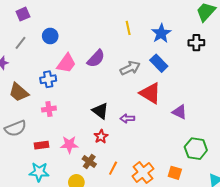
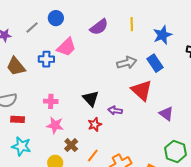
gray line: (21, 43) -> (32, 27), moved
purple semicircle: (96, 59) -> (99, 27), moved
pink cross: (49, 109) -> (51, 101), moved
red star: (101, 137) -> (95, 124), moved
red rectangle: (42, 145) -> (18, 119), moved

